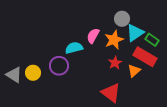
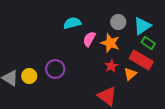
cyan triangle: (135, 33) -> (142, 26), moved
orange star: (114, 40) -> (110, 43), turned -30
cyan semicircle: (74, 48) -> (72, 23), moved

